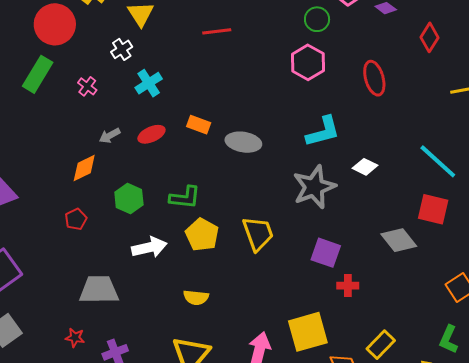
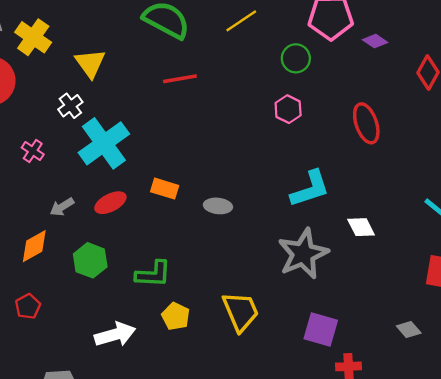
pink hexagon: (308, 62) -> (288, 109), size x0.7
cyan cross: (149, 83) -> (104, 143), size x1.6
gray ellipse: (243, 142) -> (218, 206), size x0.7
white diamond: (365, 167) -> (361, 227), turned 40
green hexagon: (129, 198) -> (90, 260), moved
yellow pentagon: (202, 235) -> (176, 316), size x0.7
gray diamond: (399, 240) -> (409, 329), moved, size x0.6

